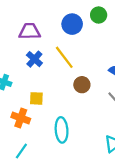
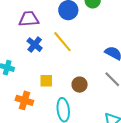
brown circle: (82, 85) -> (80, 85), moved
yellow square: (36, 98) -> (46, 81), moved

